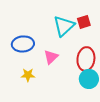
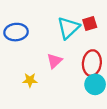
blue ellipse: (23, 44) -> (16, 32), moved

